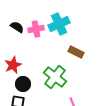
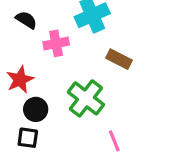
pink cross: (36, 29) -> (56, 43), moved

